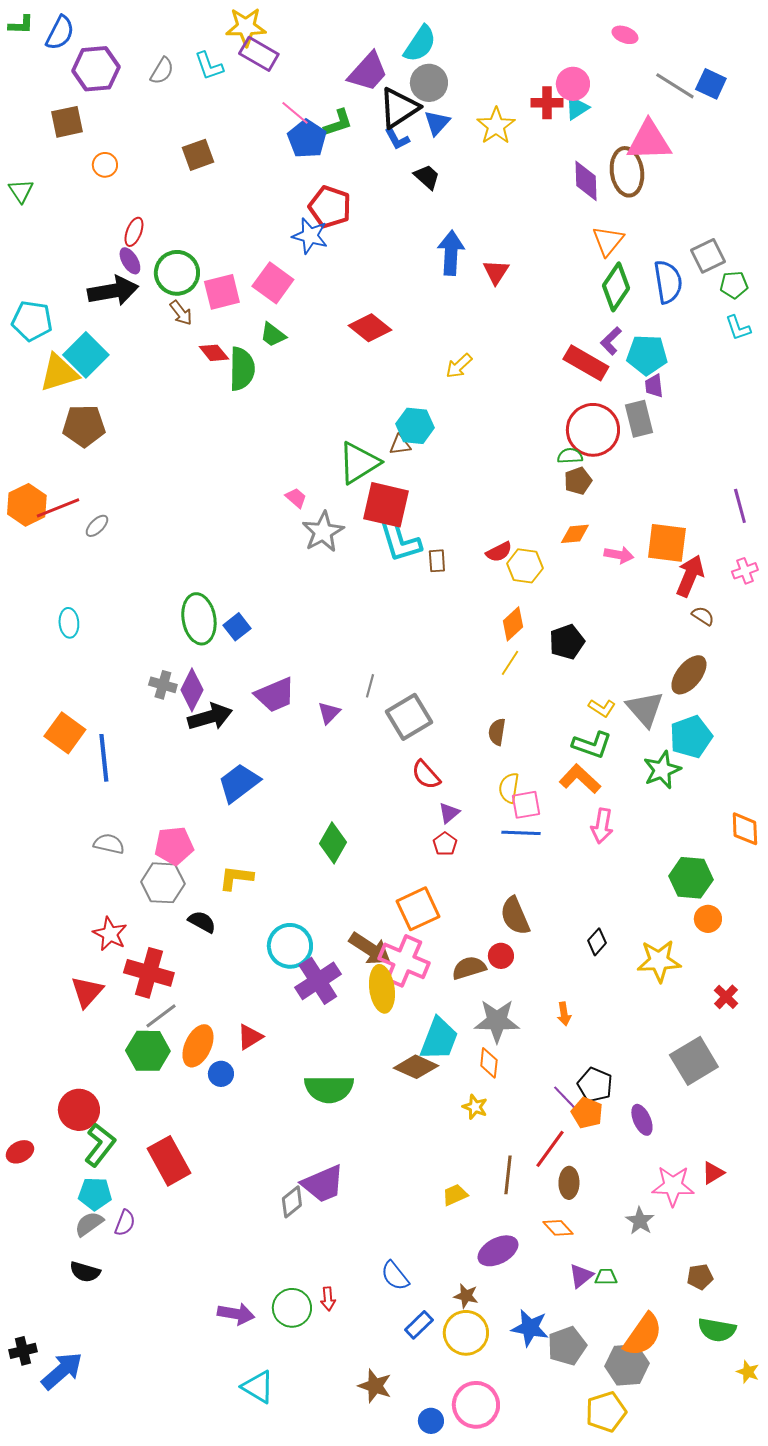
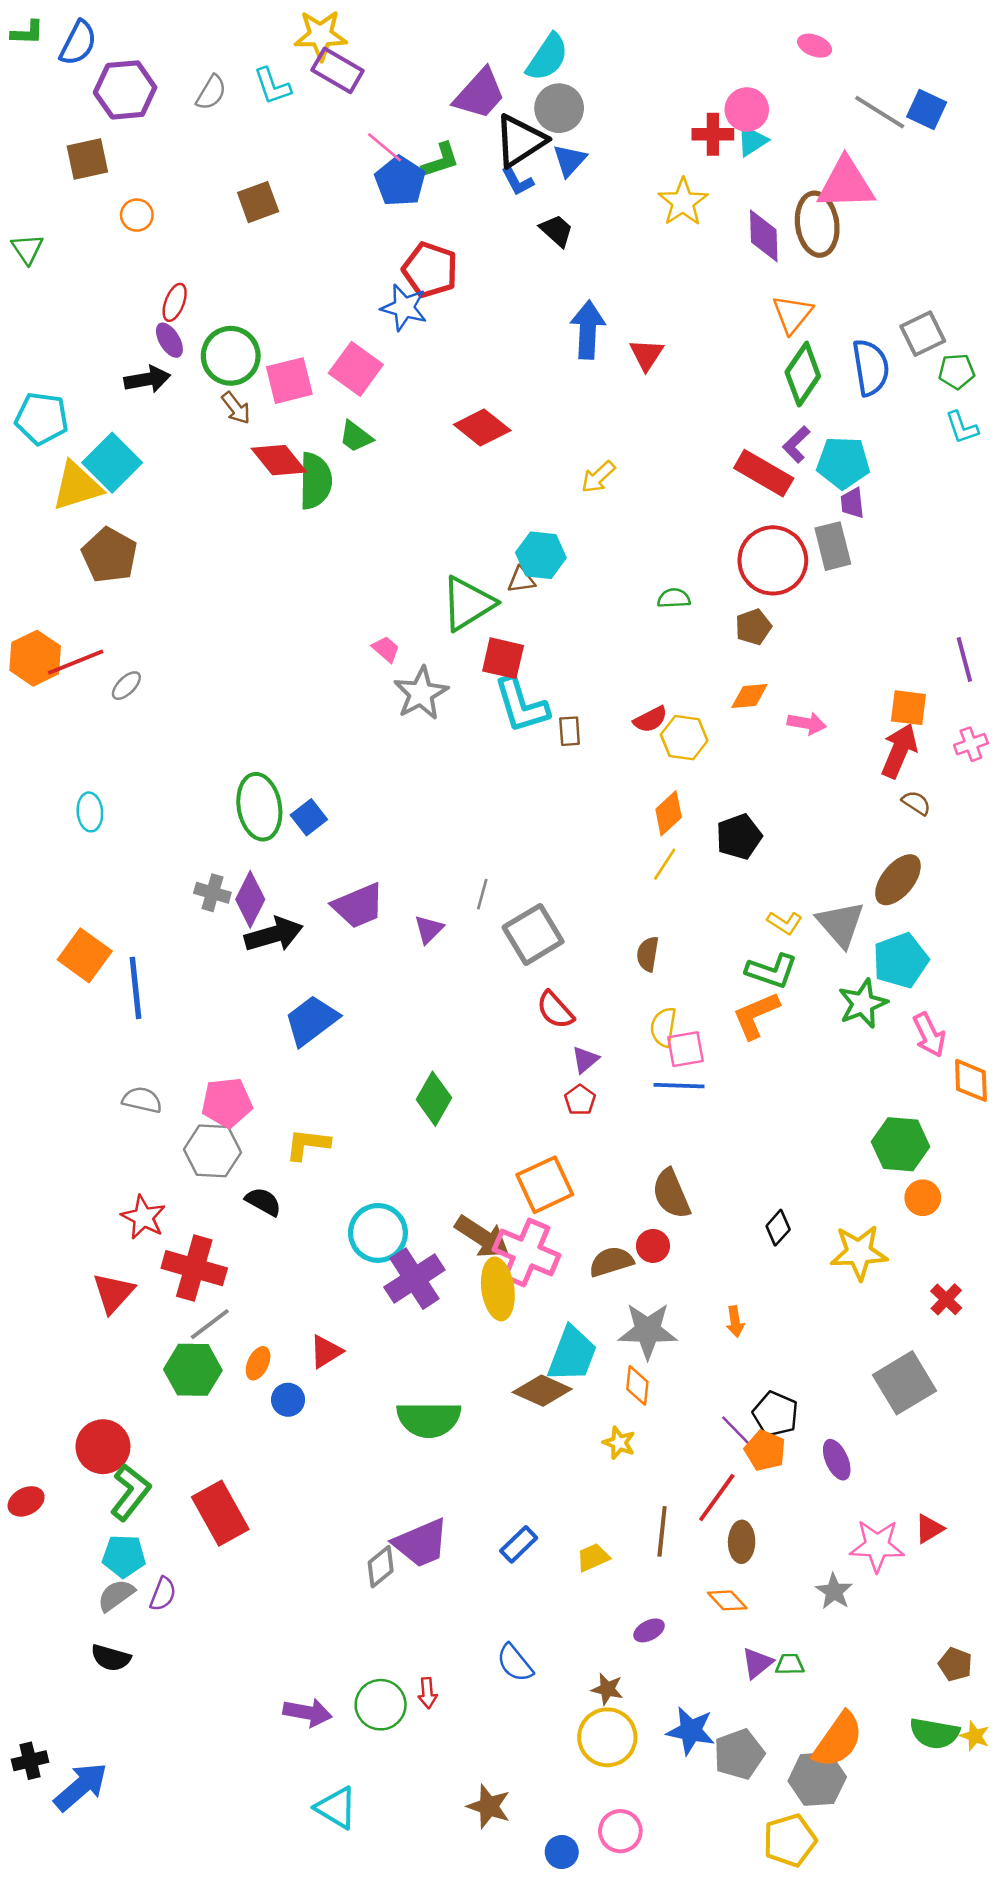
yellow star: (496, 126) -> (683, 202), moved
black arrow: (113, 291) -> (147, 379), size x0.7
red diamond: (214, 353) -> (279, 460), size x1.4
brown pentagon: (84, 426) -> (109, 555), turned 30
green semicircle: (570, 456) -> (674, 598), moved
red square: (386, 505) -> (503, 658), size x0.7
orange square: (667, 543) -> (908, 708), moved, size x0.7
orange L-shape: (580, 779) -> (756, 1015), turned -66
pink arrow: (602, 826) -> (929, 1035), moved, turned -36
orange ellipse: (198, 1046) -> (258, 1363), size x0.6
purple ellipse: (498, 1251) -> (649, 1630), size x0.6
brown pentagon: (700, 1277) -> (955, 1664), moved, turned 30
blue rectangle: (419, 1325) -> (519, 1544), moved
yellow star: (748, 1372) -> (975, 1736), moved
pink circle: (476, 1405) -> (620, 1831), size x0.7

